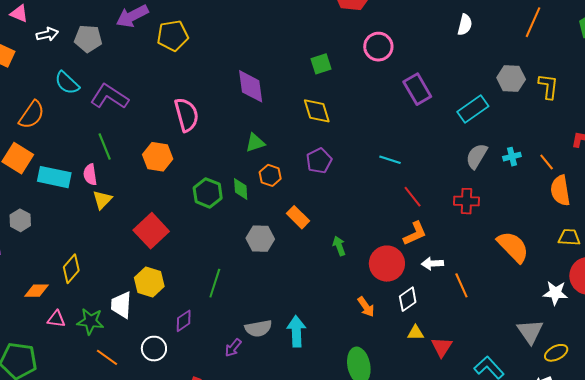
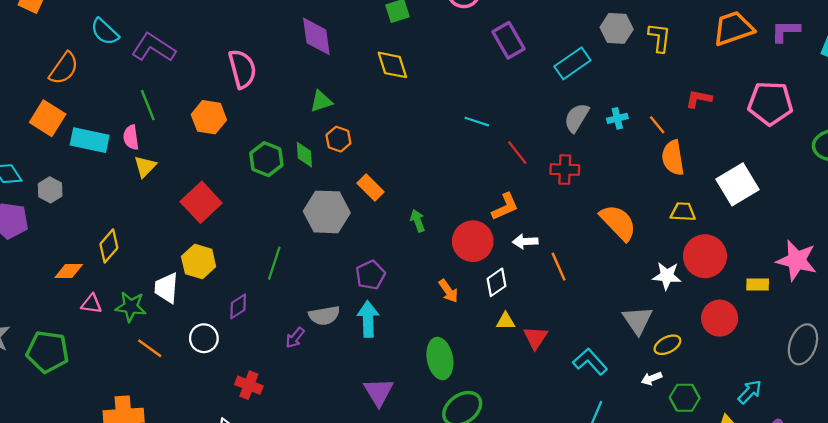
purple pentagon: (319, 161) -> (370, 275), moved
red line: (413, 197) -> (517, 153), moved
gray hexagon: (260, 239) -> (327, 212), size x1.4

